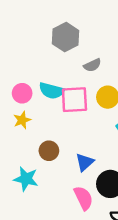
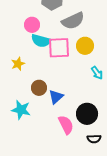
gray semicircle: (92, 65) -> (73, 21), size x1.6
pink circle: (22, 93) -> (32, 25), moved
blue triangle: (85, 162) -> (56, 97), moved

